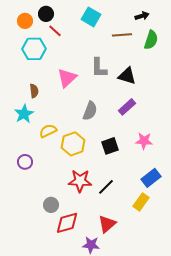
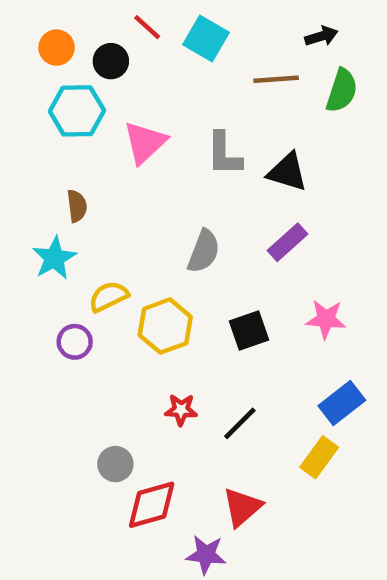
black circle: (46, 14) -> (111, 61), moved
red line: (55, 31) -> (147, 27), moved
pink triangle: (67, 78) -> (145, 143), moved
purple circle: (25, 162) -> (75, 342), moved
red star: (80, 181) -> (181, 410), size x0.6

